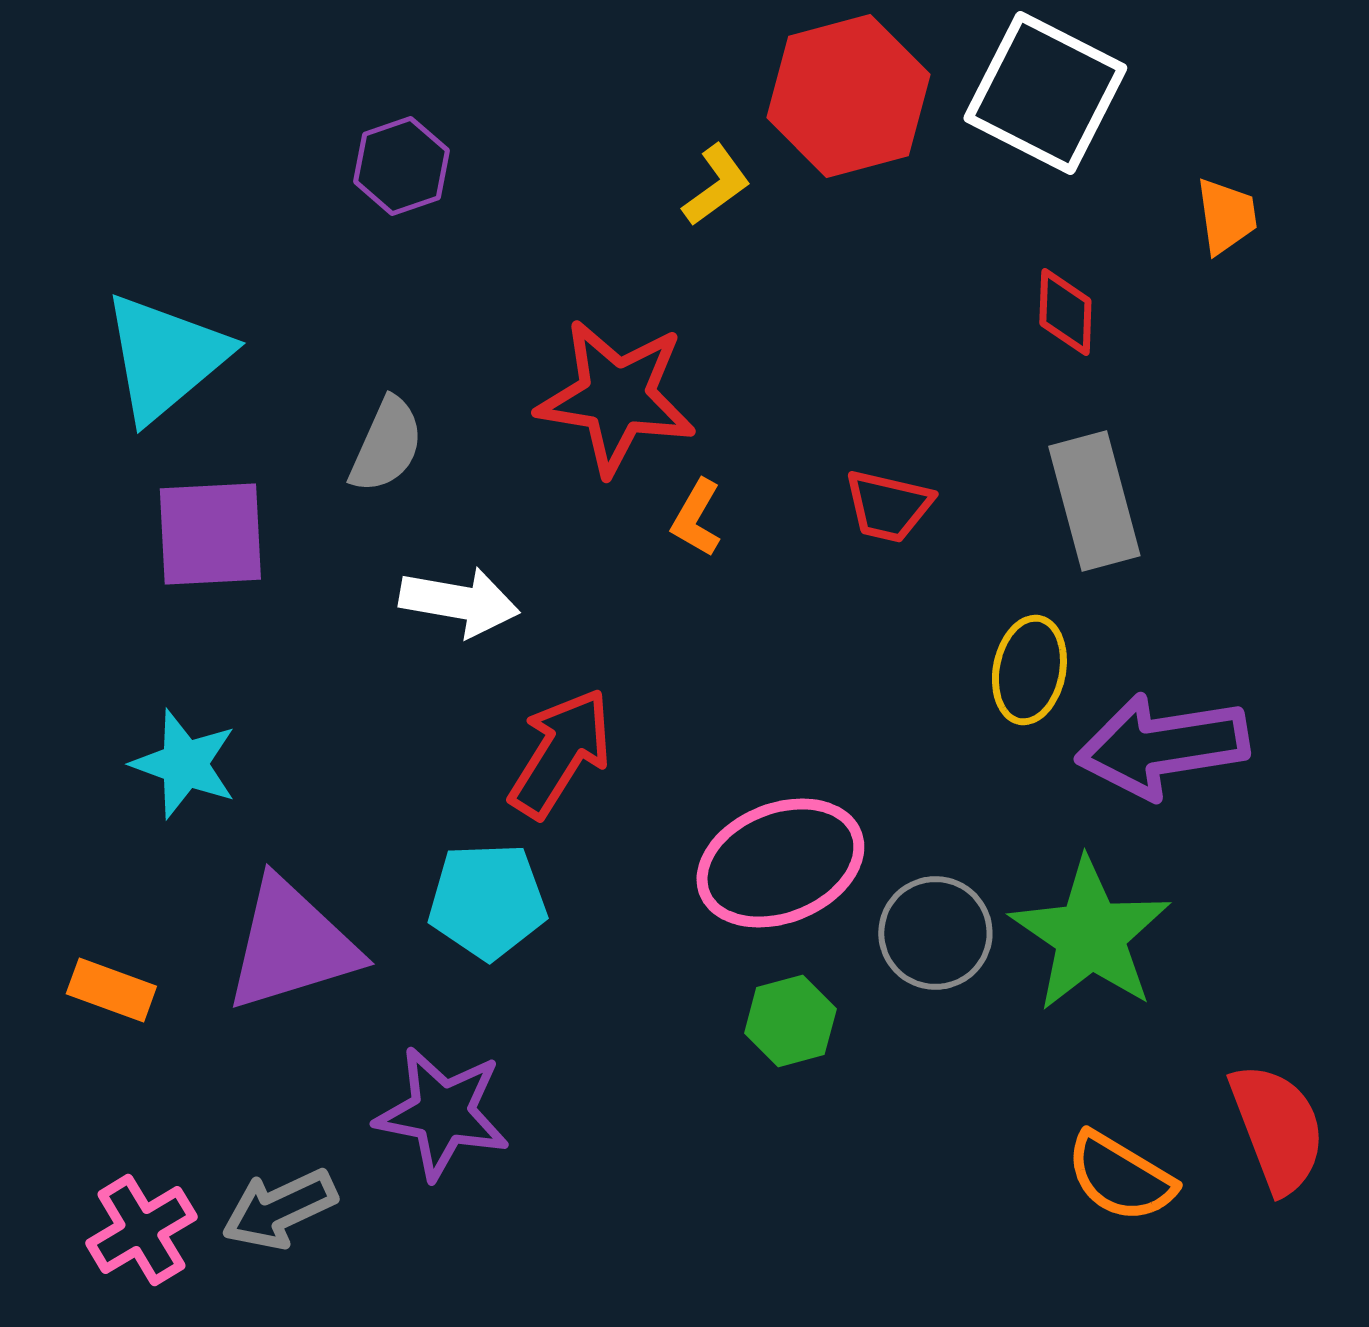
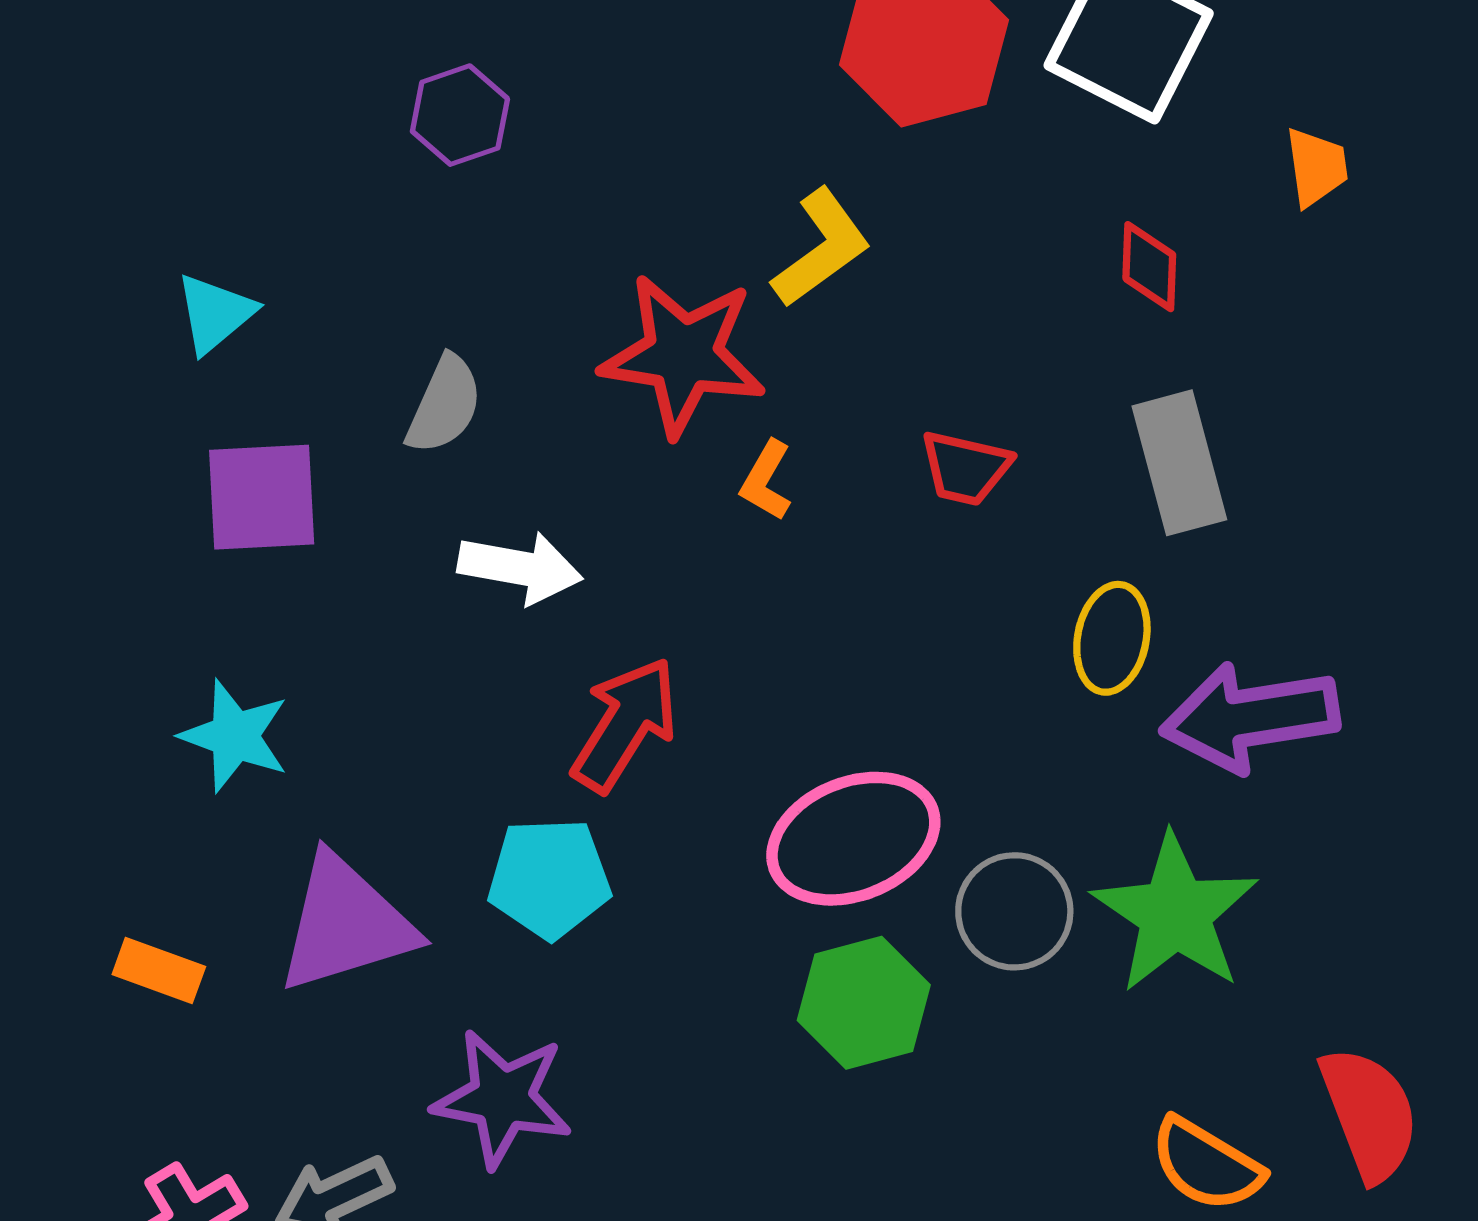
yellow L-shape: (716, 185) -> (821, 248), moved, size x1.4
cyan triangle: (165, 357) -> (215, 313), size x0.6
green hexagon: (790, 1021) -> (864, 1003), size x1.4

